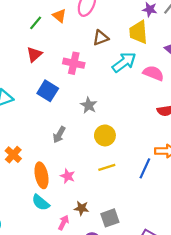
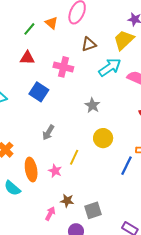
yellow trapezoid: (138, 32) -> (124, 40), turned 50
red triangle: (34, 54) -> (27, 58), turned 42
gray star: (89, 105) -> (92, 105), moved
yellow circle: (105, 135) -> (103, 138), moved
yellow line: (107, 167) -> (74, 157), moved, turned -49
cyan semicircle: (41, 203) -> (12, 188), moved

